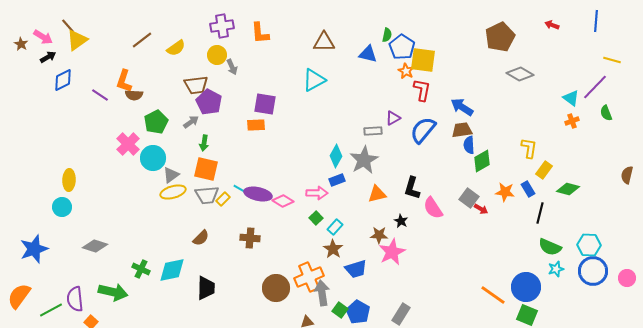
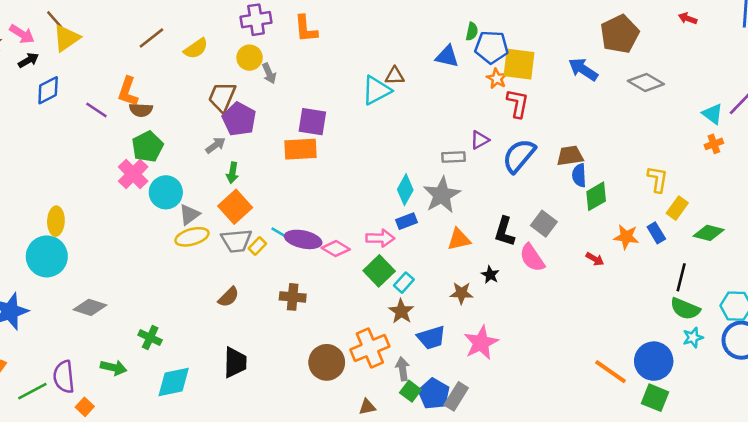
brown triangle: (324, 42) -> (395, 76), moved, size x0.7
blue pentagon: (402, 47) -> (491, 47), turned -30
brown trapezoid: (196, 85) -> (222, 97), turned 120
blue arrow: (462, 107) -> (583, 69), moved
green pentagon: (156, 122) -> (147, 147), moved
orange rectangle: (256, 125) -> (301, 149), size x1.4
orange square: (206, 169) -> (235, 207), turned 35
gray square: (469, 198) -> (544, 224), moved
cyan circle: (62, 207) -> (47, 256), size x1.6
black line: (540, 213) -> (681, 277), moved
green square: (316, 218) -> (379, 271), size x1.6
pink star: (392, 252) -> (481, 343), moved
cyan diamond: (172, 270) -> (174, 382), moved
green arrow: (113, 292) -> (113, 368), size x0.7
gray arrow: (322, 293) -> (403, 369), moved, size x0.7
gray rectangle: (401, 314) -> (456, 396), moved

